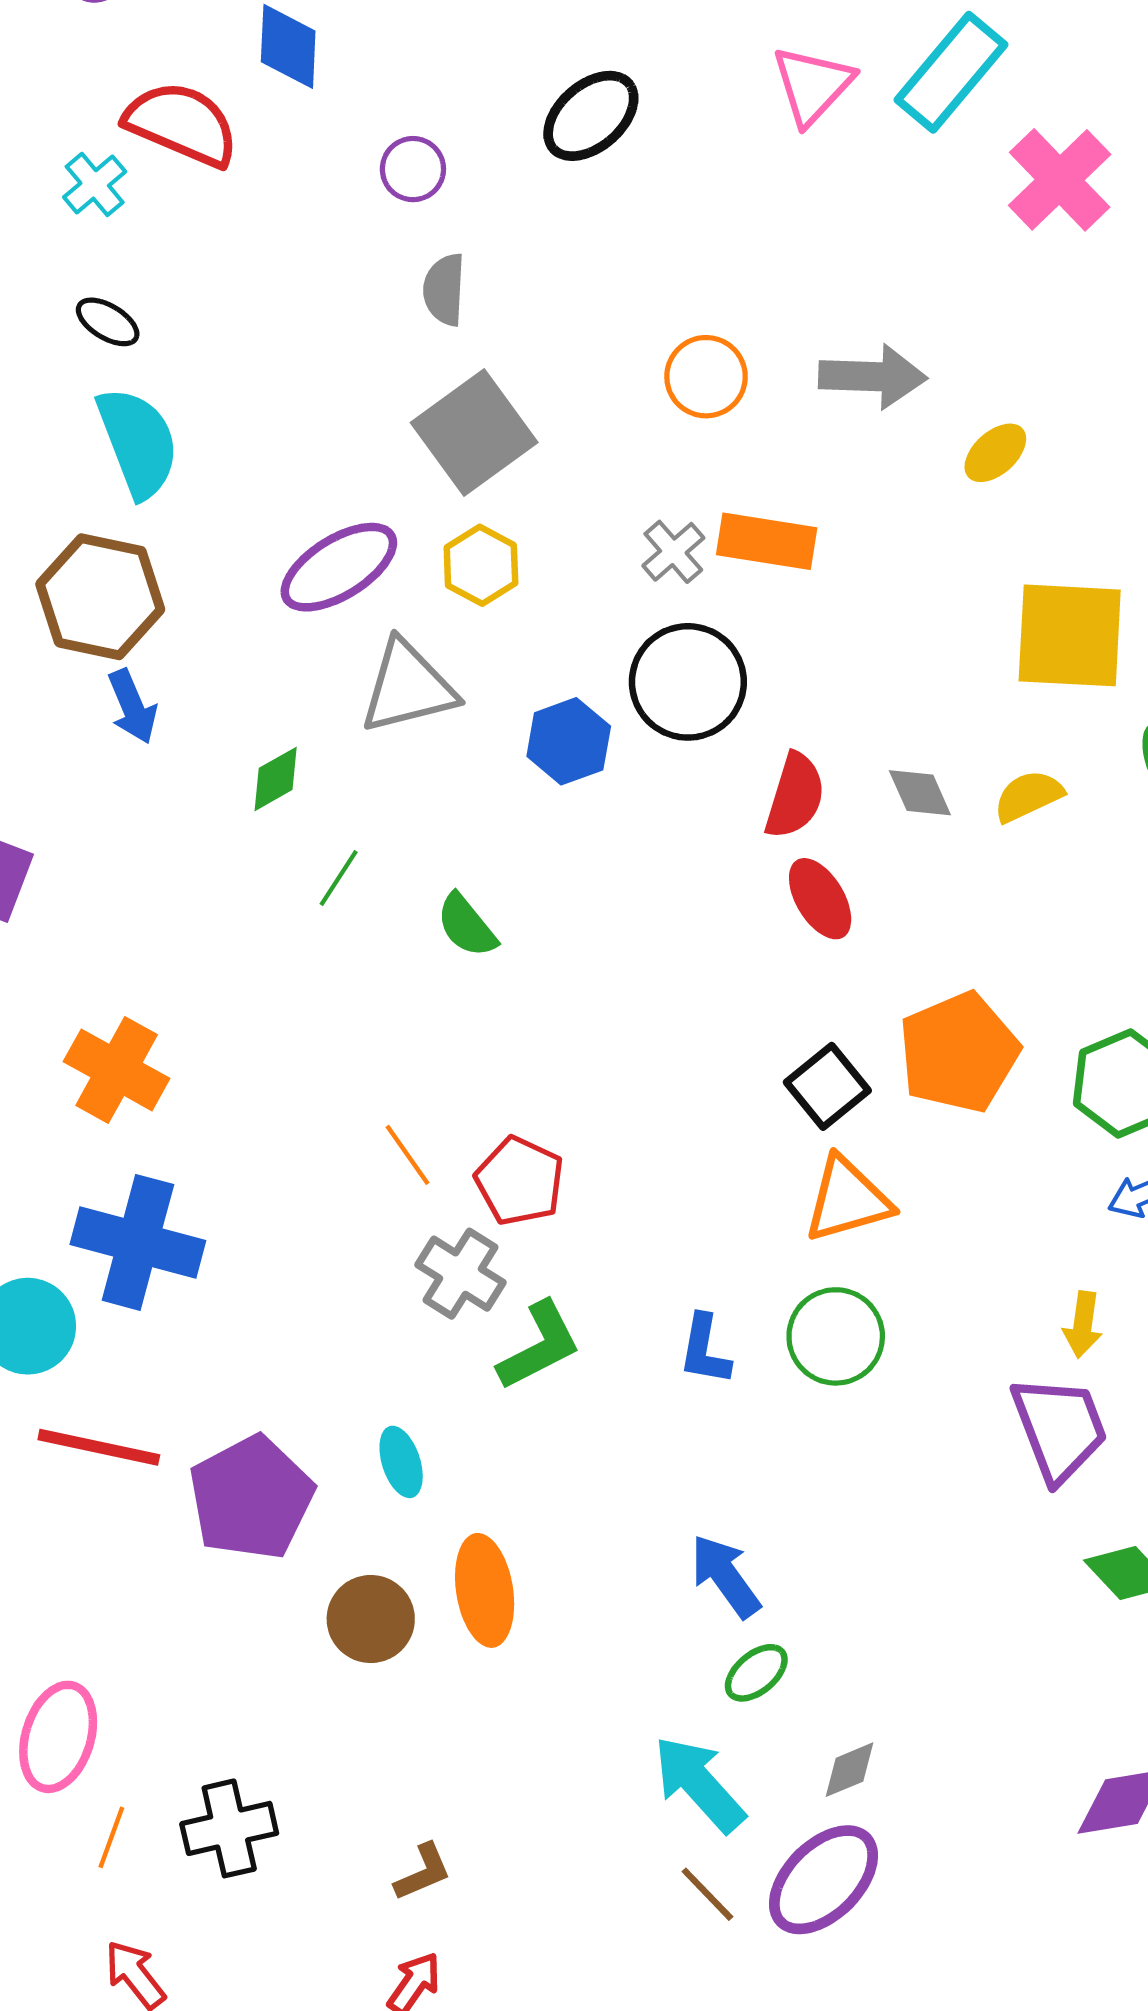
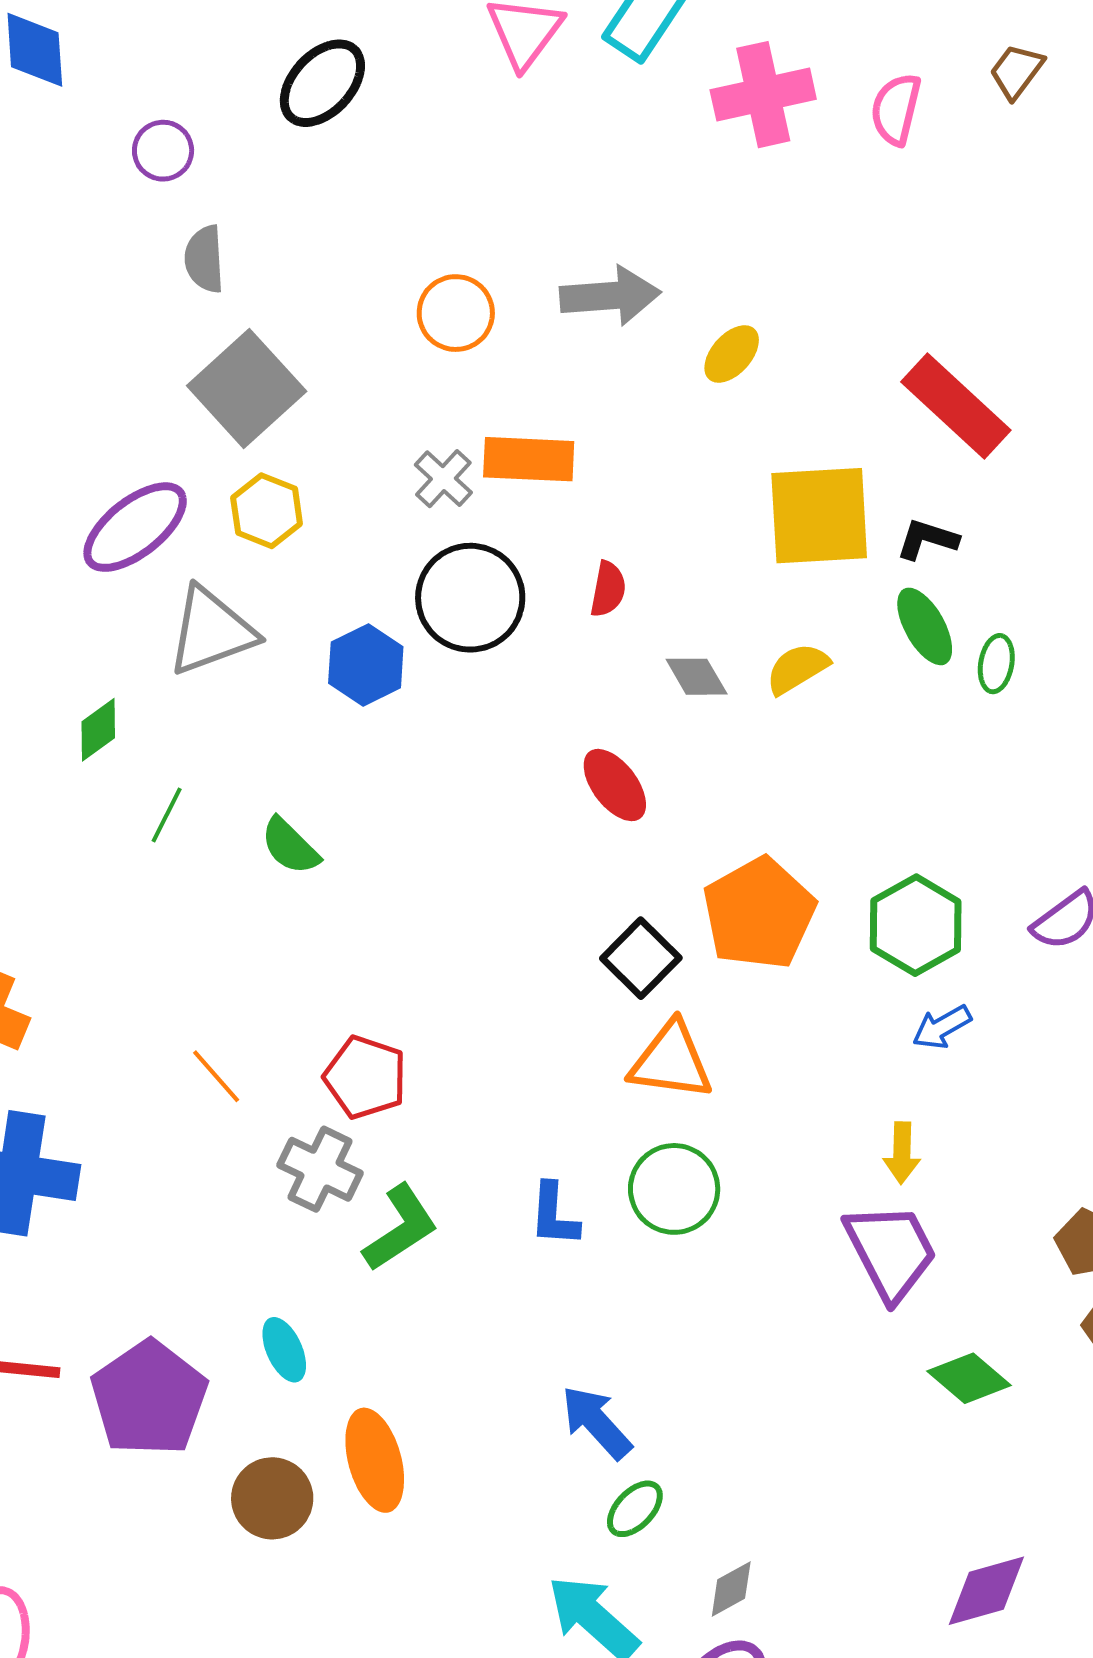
pink cross: (1060, 180) -> (763, 95), turned 38
red semicircle: (795, 796) -> (608, 589), moved, size x0.7
orange line: (407, 1155) -> (216, 1076), moved
orange triangle: (847, 1200) -> (671, 1061), turned 30

